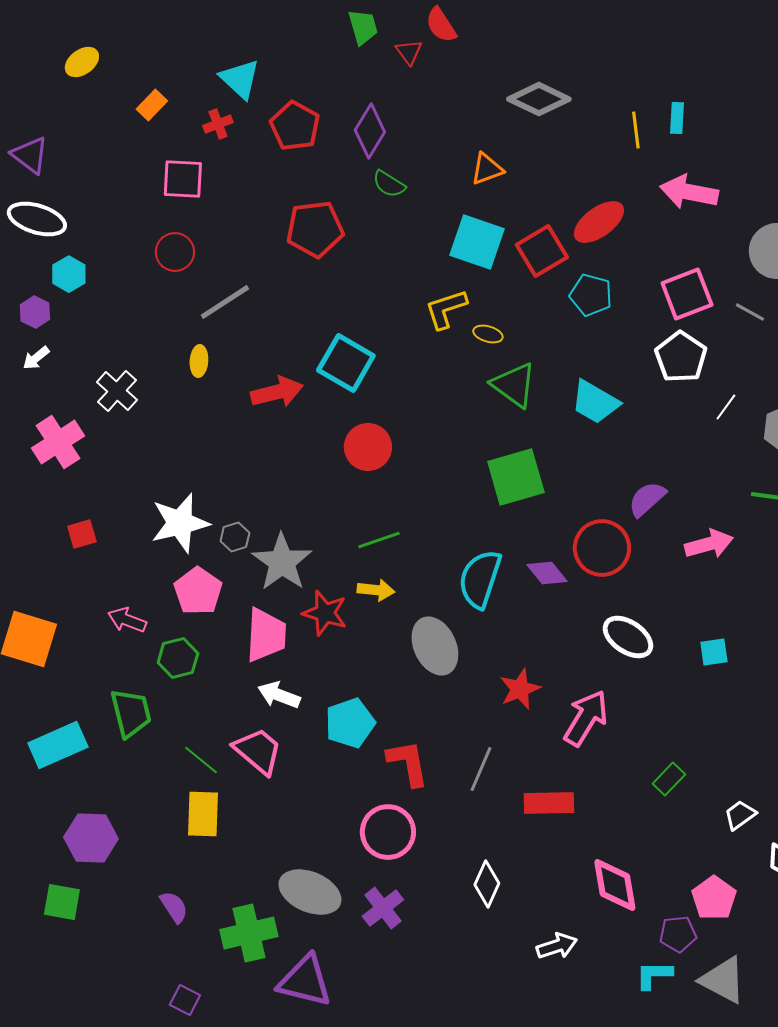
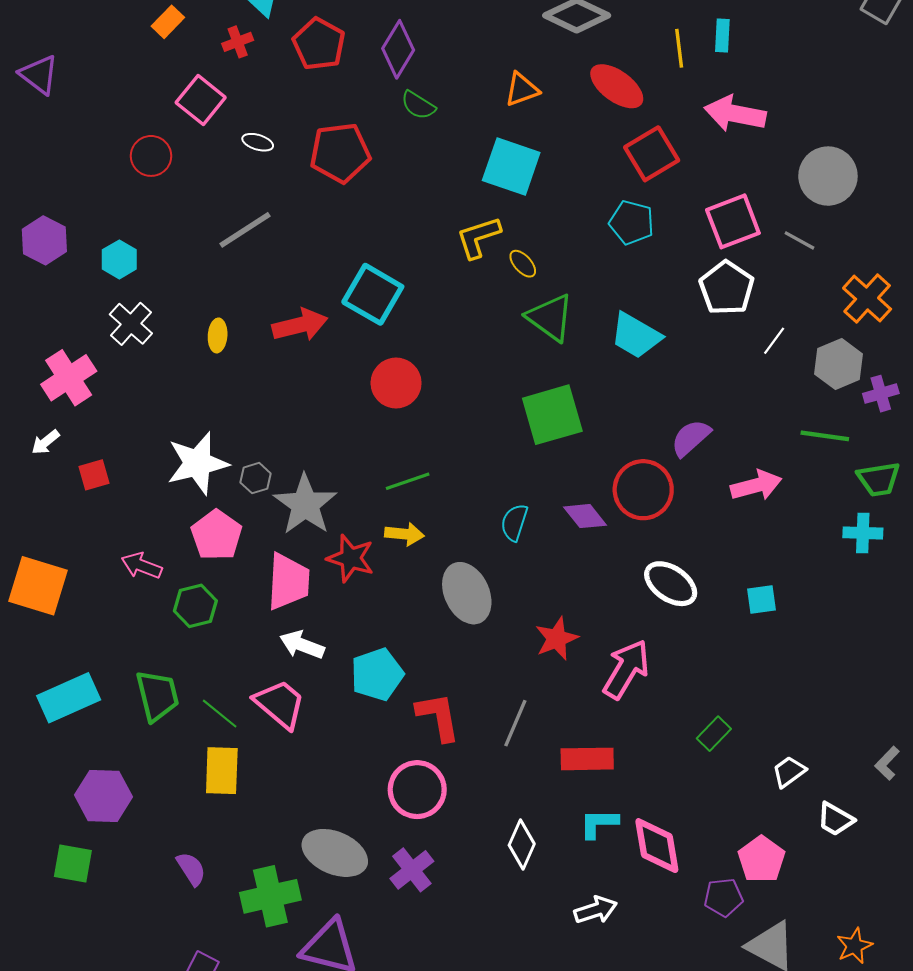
pink square: (183, 179) -> (201, 100), turned 36
white ellipse: (37, 219) -> (258, 142), moved, size x0.5
red ellipse: (599, 222) -> (617, 86), moved, turned 72
red square: (542, 251) -> (652, 154), moved
red circle: (175, 252) -> (151, 156), moved
cyan hexagon: (69, 274) -> (119, 259), moved
purple hexagon: (35, 312) -> (44, 240), size x1.4
yellow ellipse: (488, 334) -> (523, 264), turned 32
white arrow: (36, 358) -> (45, 442), moved
yellow ellipse: (199, 361) -> (218, 335), moved
cyan semicircle: (480, 579) -> (514, 522), size x0.6
green trapezoid: (131, 713) -> (157, 696), moved
cyan L-shape: (654, 975) -> (599, 823), moved

